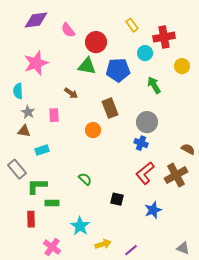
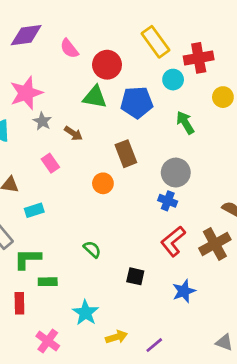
yellow rectangle: (132, 25) -> (156, 42), size x1.6
gray star: (28, 112) -> (42, 121), moved
pink rectangle: (54, 115) -> (50, 163), turned -32

